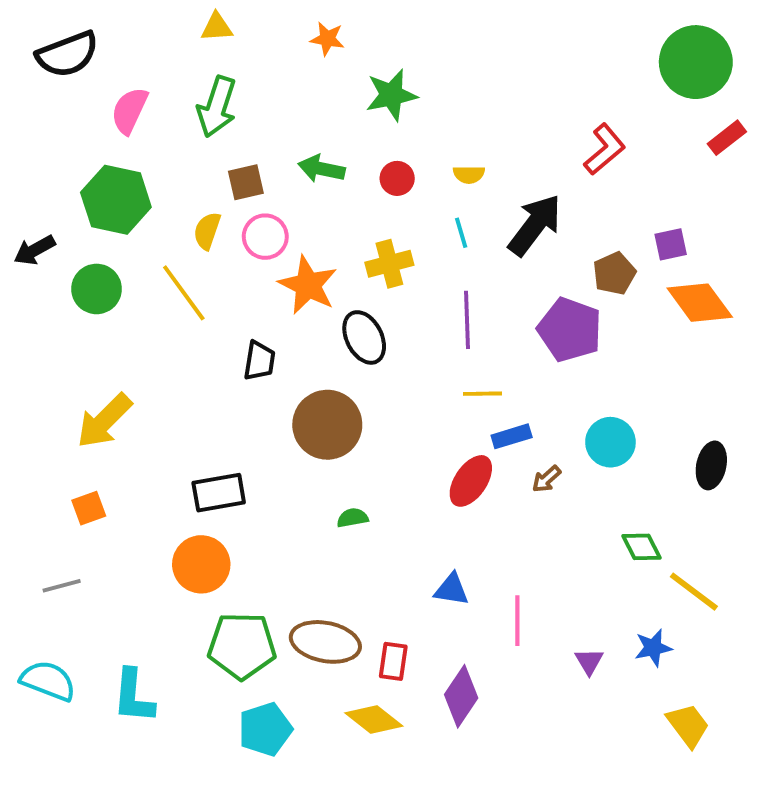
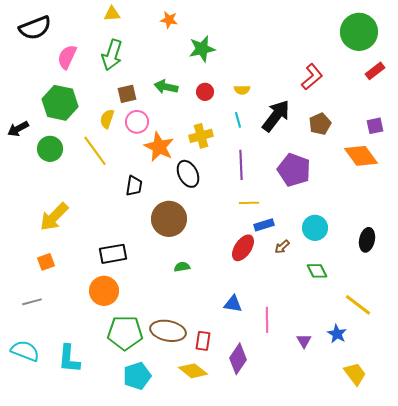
purple square: (671, 244) -> (375, 126), moved
brown pentagon: (614, 273) -> (320, 124), moved
green diamond: (642, 547) -> (317, 271), moved
blue star: (653, 648) -> (337, 334), turned -30

